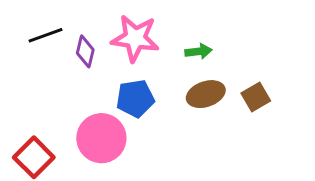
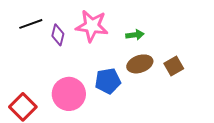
blue pentagon: (135, 98) -> (108, 81), moved

